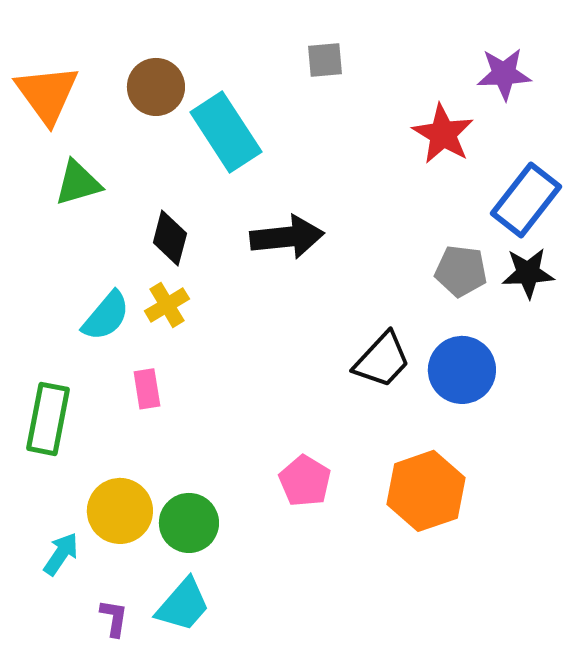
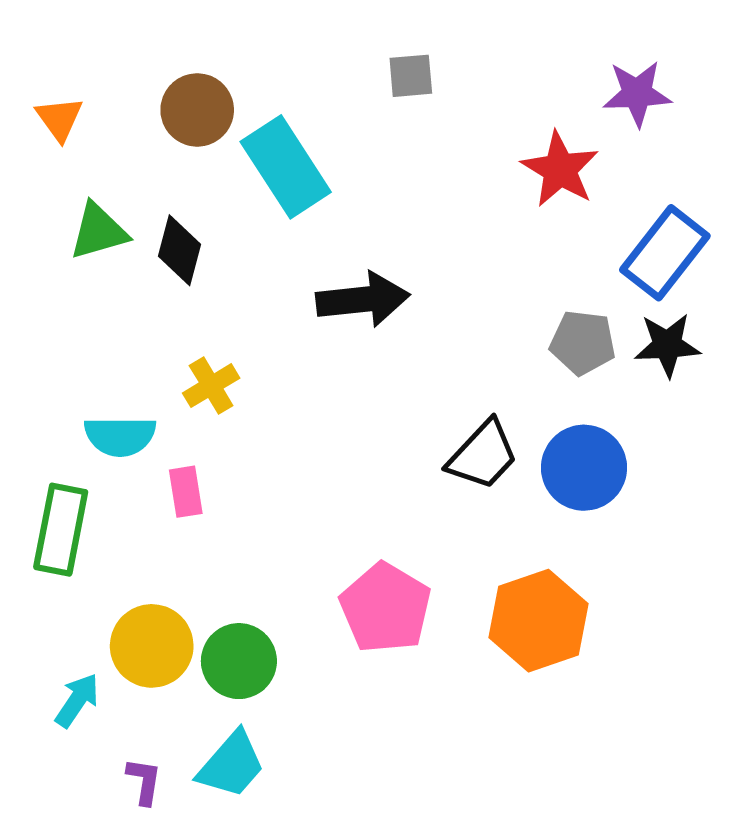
orange triangle: (47, 94) -> (59, 119), size x0.6
black diamond: (170, 238) -> (179, 250), moved
cyan semicircle: (106, 316) -> (120, 436), moved, turned 50
pink pentagon: (305, 481) -> (386, 608), size x1.4

